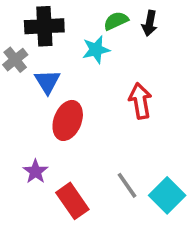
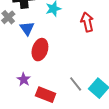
red arrow: (140, 101) -> (87, 22), moved
red rectangle: (72, 201) -> (46, 95), turned -30

